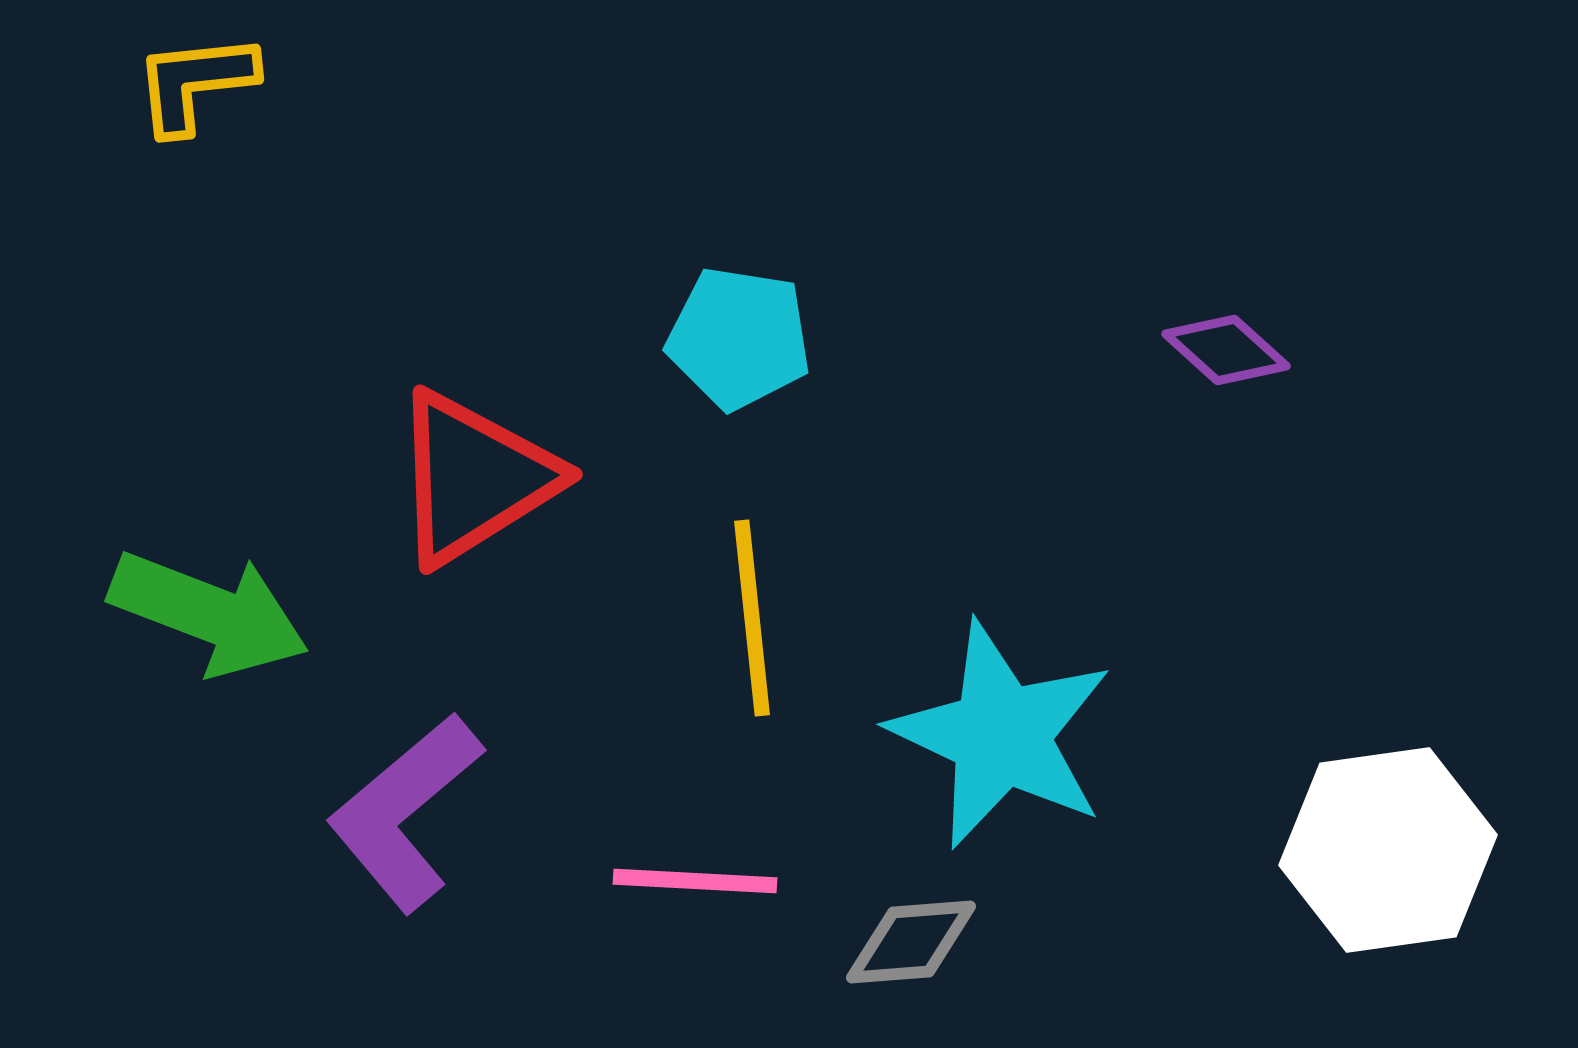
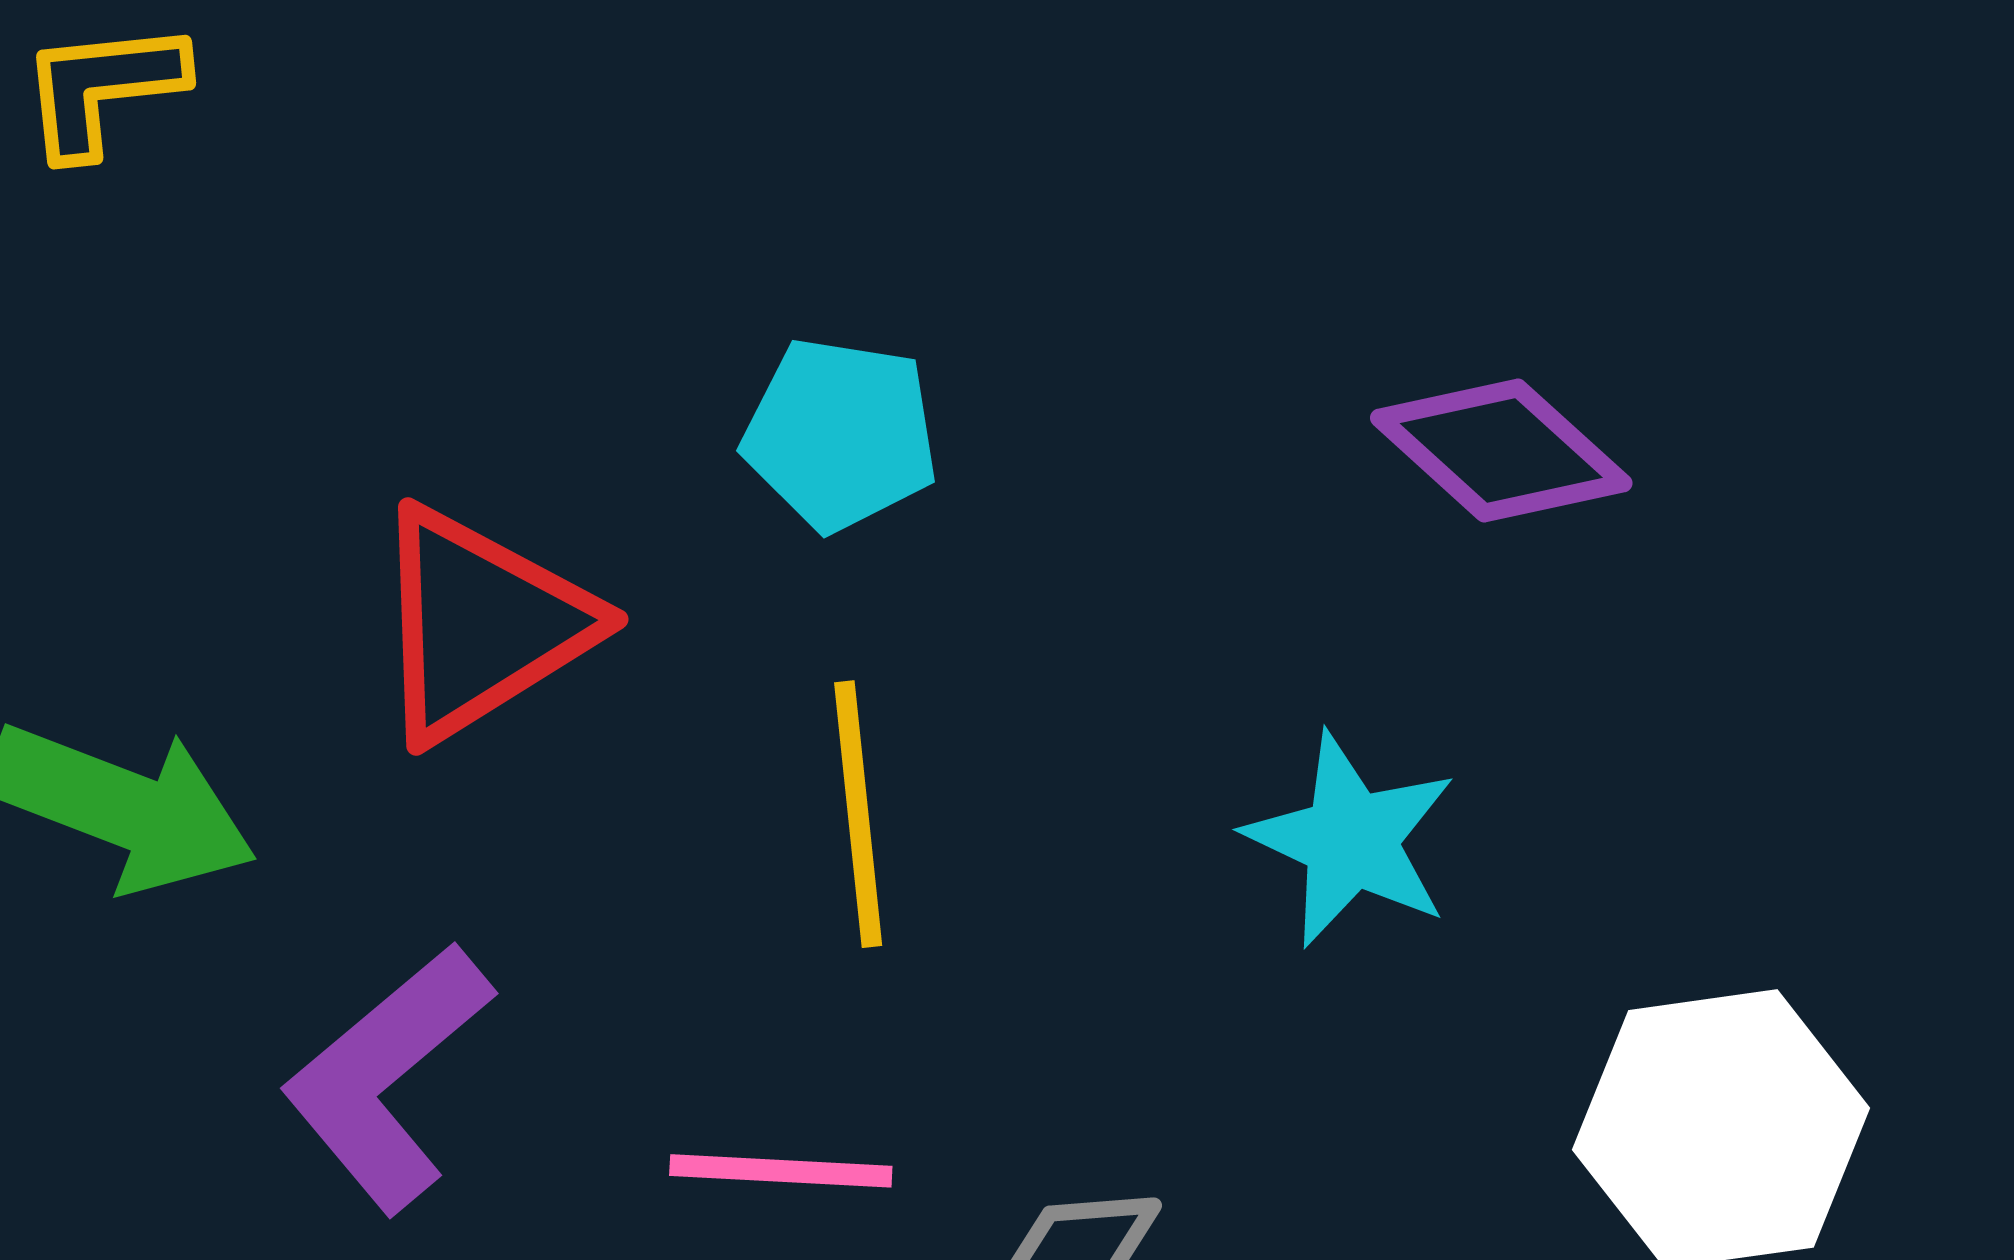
purple diamond: (1226, 350) -> (1501, 450), size x1.5
cyan star: (1001, 735) -> (1351, 840), moved, size x0.7

